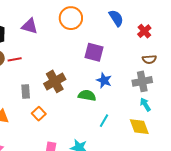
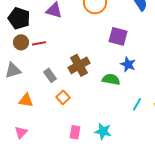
gray rectangle: (26, 91) -> (50, 75), turned -32
cyan line: (104, 121) -> (137, 104), moved

